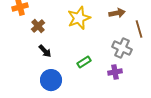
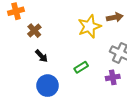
yellow star: (79, 18) -> (89, 26), moved

